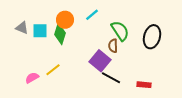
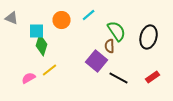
gray triangle: (22, 28) -> (12, 18), moved
green diamond: (60, 34) -> (42, 45), moved
black line: (111, 78) -> (119, 78), moved
red rectangle: (144, 85) -> (153, 77), moved, turned -40

